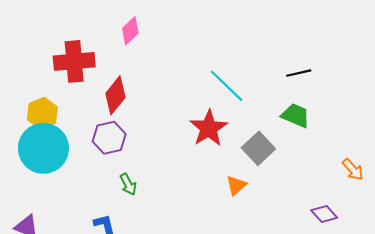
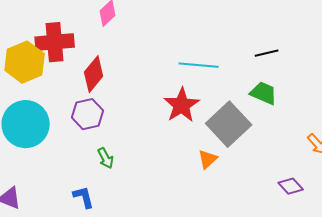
cyan line: (227, 86) -> (199, 65), turned -39
yellow hexagon: (42, 113) -> (25, 62), moved, size x1.4
gray square: (258, 148) -> (229, 124), size x1.4

